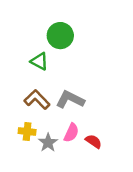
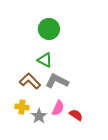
green triangle: (39, 61) -> (45, 60), moved

